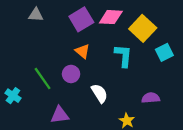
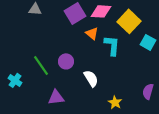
orange triangle: (82, 51) -> (92, 33), moved
cyan square: (164, 52) -> (148, 42), turned -35
purple semicircle: (151, 98) -> (148, 91), moved, turned -70

